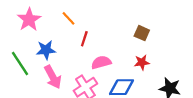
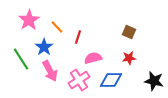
orange line: (69, 18) -> (57, 27), moved
blue star: (46, 50) -> (44, 47), turned -30

